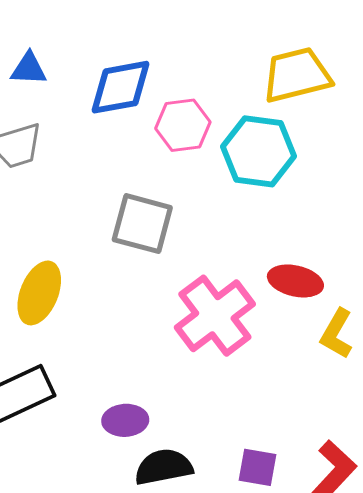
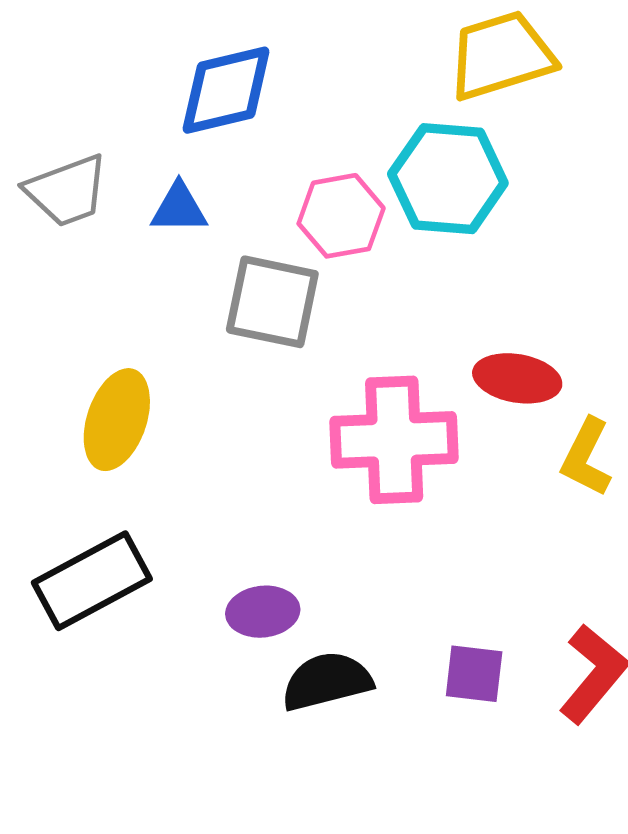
blue triangle: (29, 69) -> (179, 208), moved
pink hexagon: (183, 125) -> (341, 216), moved
pink cross: (215, 316) -> (394, 440), turned 38

